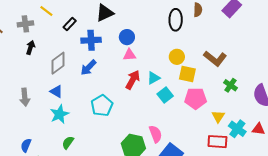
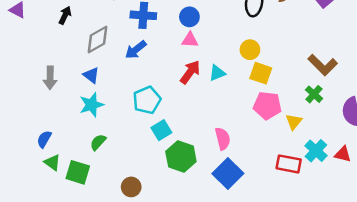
brown L-shape: (215, 58) -> (323, 65), moved
cyan square: (165, 95) -> (161, 130), moved
yellow triangle: (218, 116) -> (294, 122), moved
pink semicircle: (155, 134) -> (223, 139), moved

